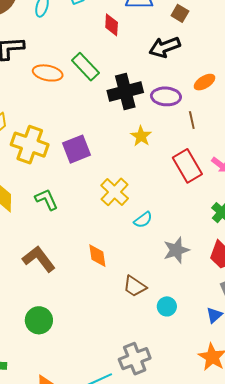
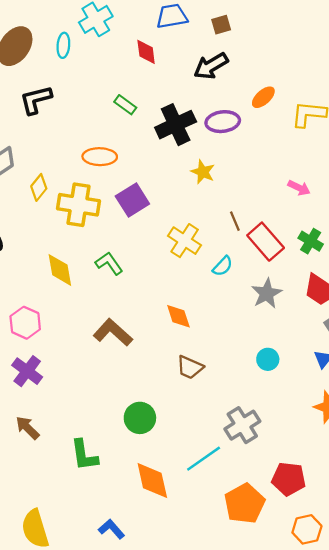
brown square: (180, 13) -> (221, 25), turned -36
green rectangle: (85, 67) -> (125, 105), size x0.7
orange ellipse: (48, 73) -> (100, 157), moved
brown line: (192, 120) -> (235, 221), moved
red rectangle: (187, 166) -> (266, 242), moved
brown trapezoid: (135, 286) -> (190, 367), moved
green circle: (39, 320) -> (140, 418), moved

